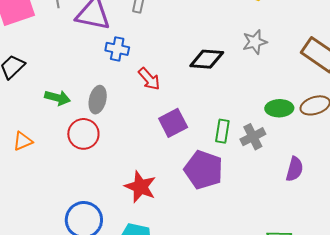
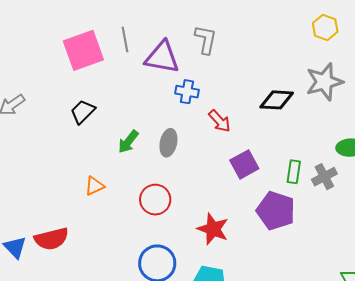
gray star: (255, 42) -> (324, 82), size x1.5
green arrow: (57, 98) -> (128, 142), turned 115
red circle: (83, 134) -> (155, 200), moved

